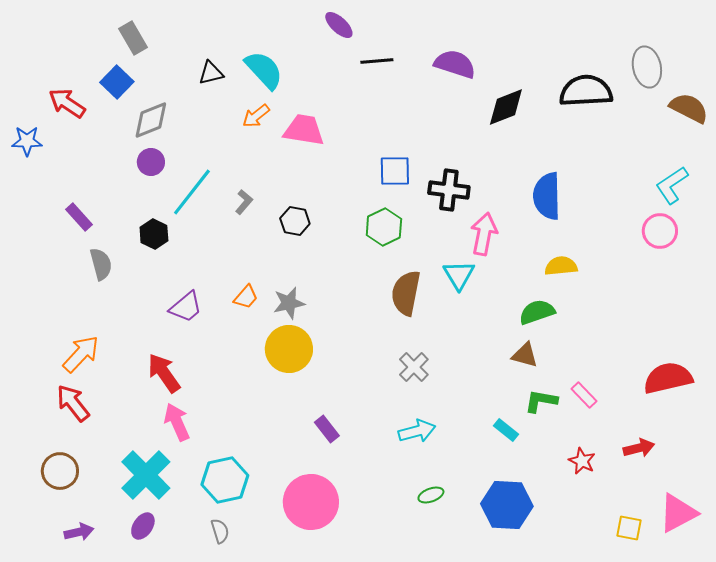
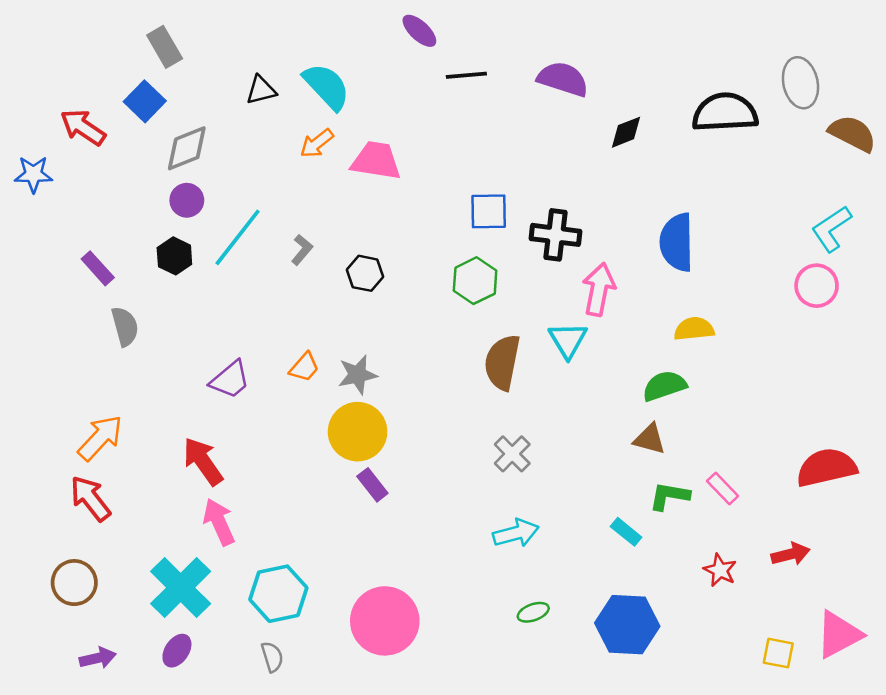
black diamond: (506, 107) -> (626, 132), size x0.7
black hexagon: (154, 234) -> (174, 256), moved
purple rectangle: (327, 429) -> (372, 485), moved

